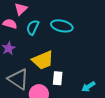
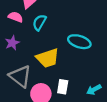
cyan ellipse: (62, 26) -> (79, 42), moved
white rectangle: (58, 78) -> (63, 87), moved

